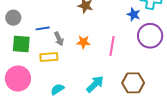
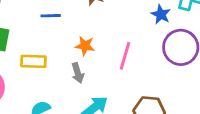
blue line: (43, 28) -> (51, 16), moved
gray arrow: (59, 39) -> (78, 73), moved

